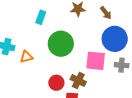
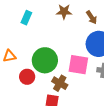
green circle: (61, 44) -> (45, 60), moved
red circle: (56, 83) -> (27, 77), moved

